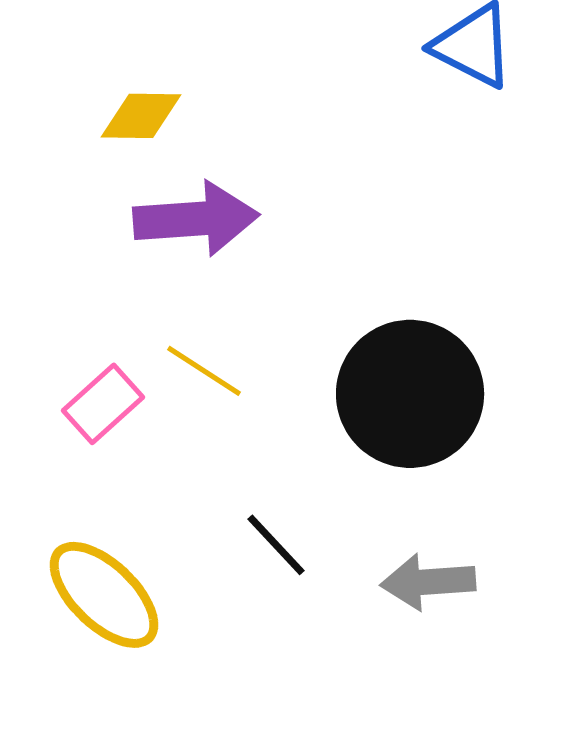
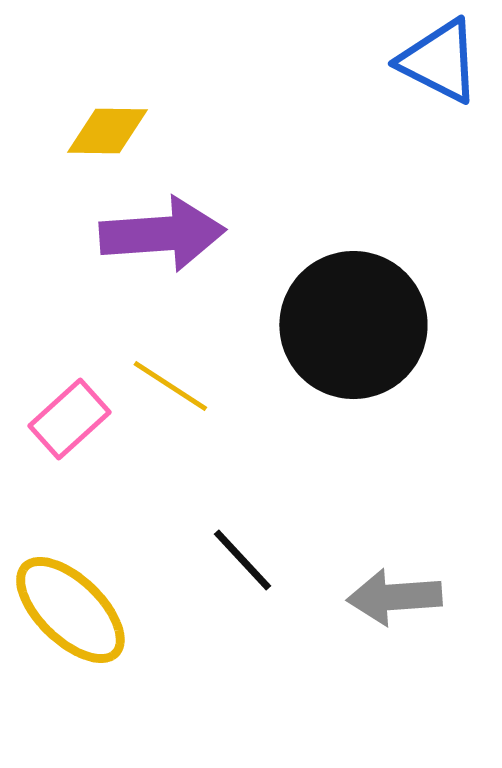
black circle: (410, 394) -> (353, 325), moved

